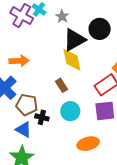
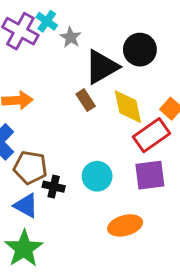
gray star: (62, 16) -> (71, 37), moved
yellow diamond: (72, 60) -> (128, 107), moved
brown rectangle: (62, 85) -> (86, 100), moved

